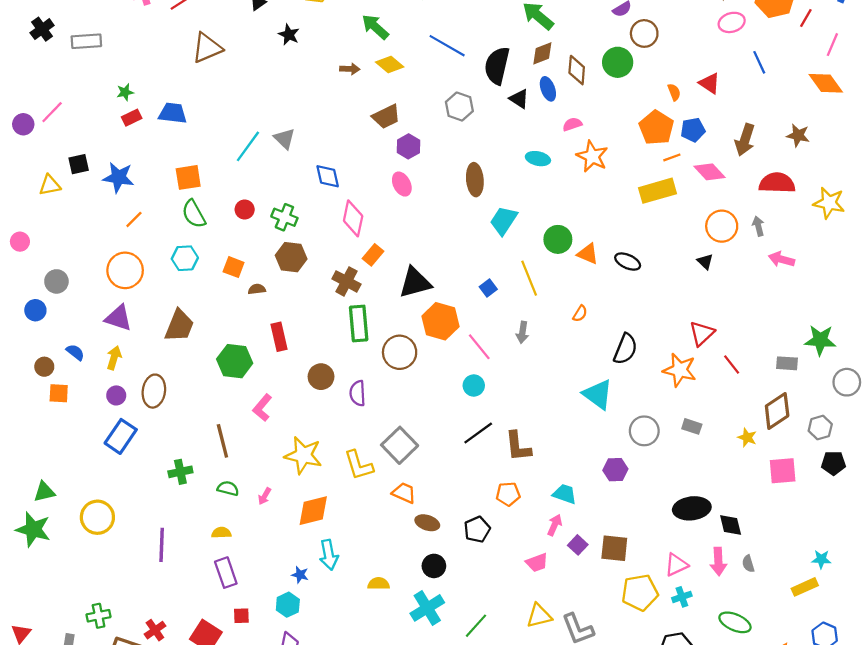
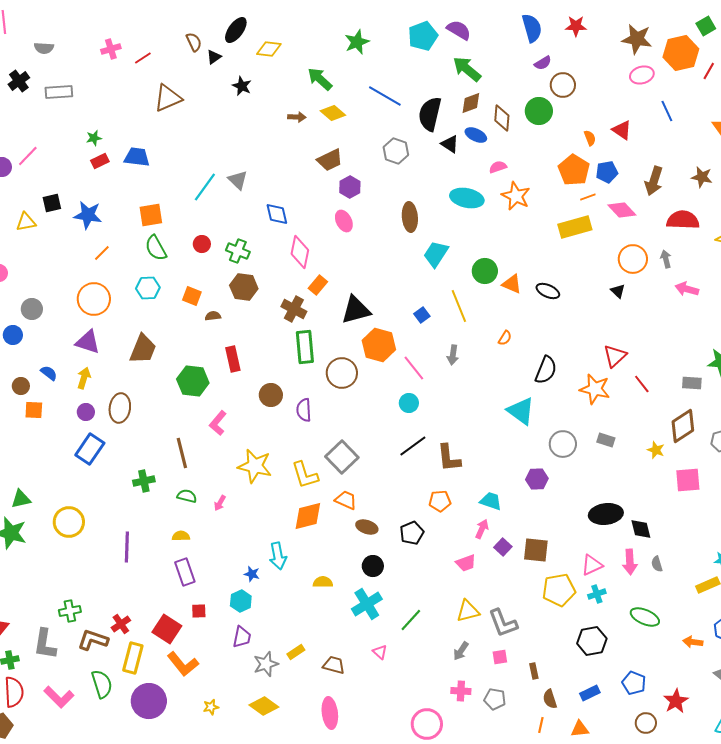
blue ellipse: (548, 89) -> (476, 135), turned -45
cyan ellipse: (538, 159) -> (467, 198), size x1.5
orange diamond: (313, 511) -> (308, 516), moved

